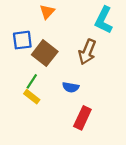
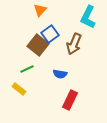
blue square: (22, 40) -> (50, 34), moved, turned -30
green line: (32, 81) -> (27, 69), turned 32
yellow rectangle: (32, 97) -> (19, 89), moved

